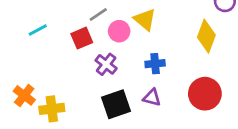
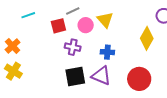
purple cross: (106, 64) -> (73, 47), turned -35
orange cross: (24, 95) -> (13, 46), moved
purple triangle: (152, 98) -> (101, 76), size x1.5
yellow cross: (52, 109) -> (13, 71), moved, turned 30

